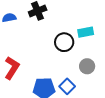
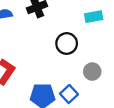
cyan rectangle: (86, 32) -> (94, 17), moved

